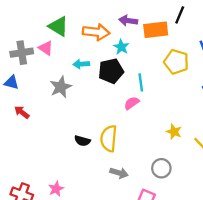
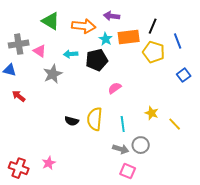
black line: (180, 15) -> (153, 26), moved
orange rectangle: (156, 30) -> (129, 37), moved
pink triangle: (46, 48) -> (40, 51), moved
cyan line: (141, 82) -> (123, 124), moved
gray arrow: (119, 173) -> (121, 149), moved

